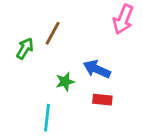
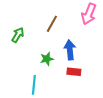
brown line: (53, 33) -> (52, 24), moved
blue arrow: (97, 69) -> (70, 50), turned 60

